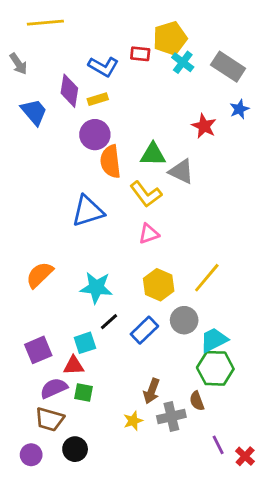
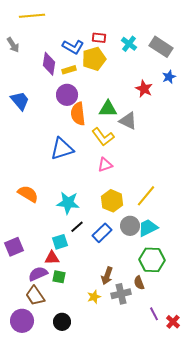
yellow pentagon: (170, 38) -> (94, 59), moved
blue trapezoid: (34, 112) -> (20, 101), moved
orange semicircle: (40, 275) -> (28, 194), turned 75
cyan trapezoid: (214, 340) -> (148, 228), moved
purple square: (38, 350) -> (14, 247), moved
brown trapezoid: (50, 419) -> (35, 296), turned 40
black circle: (75, 449) -> (62, 322), moved
purple circle: (31, 455) -> (22, 321), size x1.5

